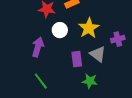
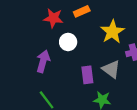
yellow star: (89, 28) -> (112, 32), moved

